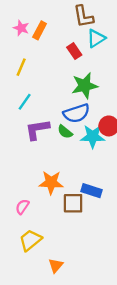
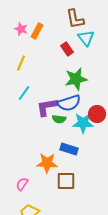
cyan triangle: (96, 38) -> (86, 38), turned -36
purple L-shape: (37, 129) -> (47, 107), moved
green semicircle: (65, 132) -> (59, 119), turned -32
blue rectangle: (91, 191) -> (69, 149), moved

